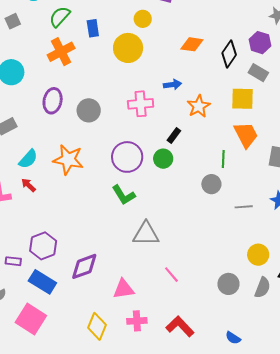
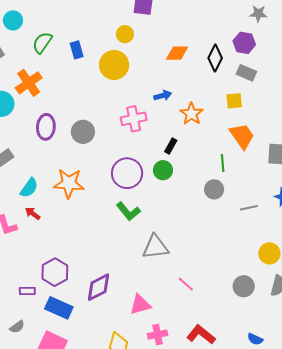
orange cross: (61, 52) -> (29, 83), moved
yellow square: (243, 99) -> (234, 101), size x0.7

